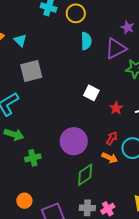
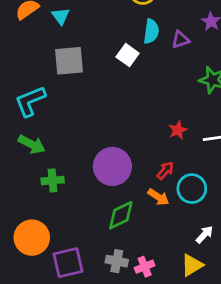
purple triangle: (116, 48) -> (180, 40), moved, size x0.6
white square: (91, 93) -> (128, 55), moved
orange circle: (24, 201) -> (32, 238), size x1.6

